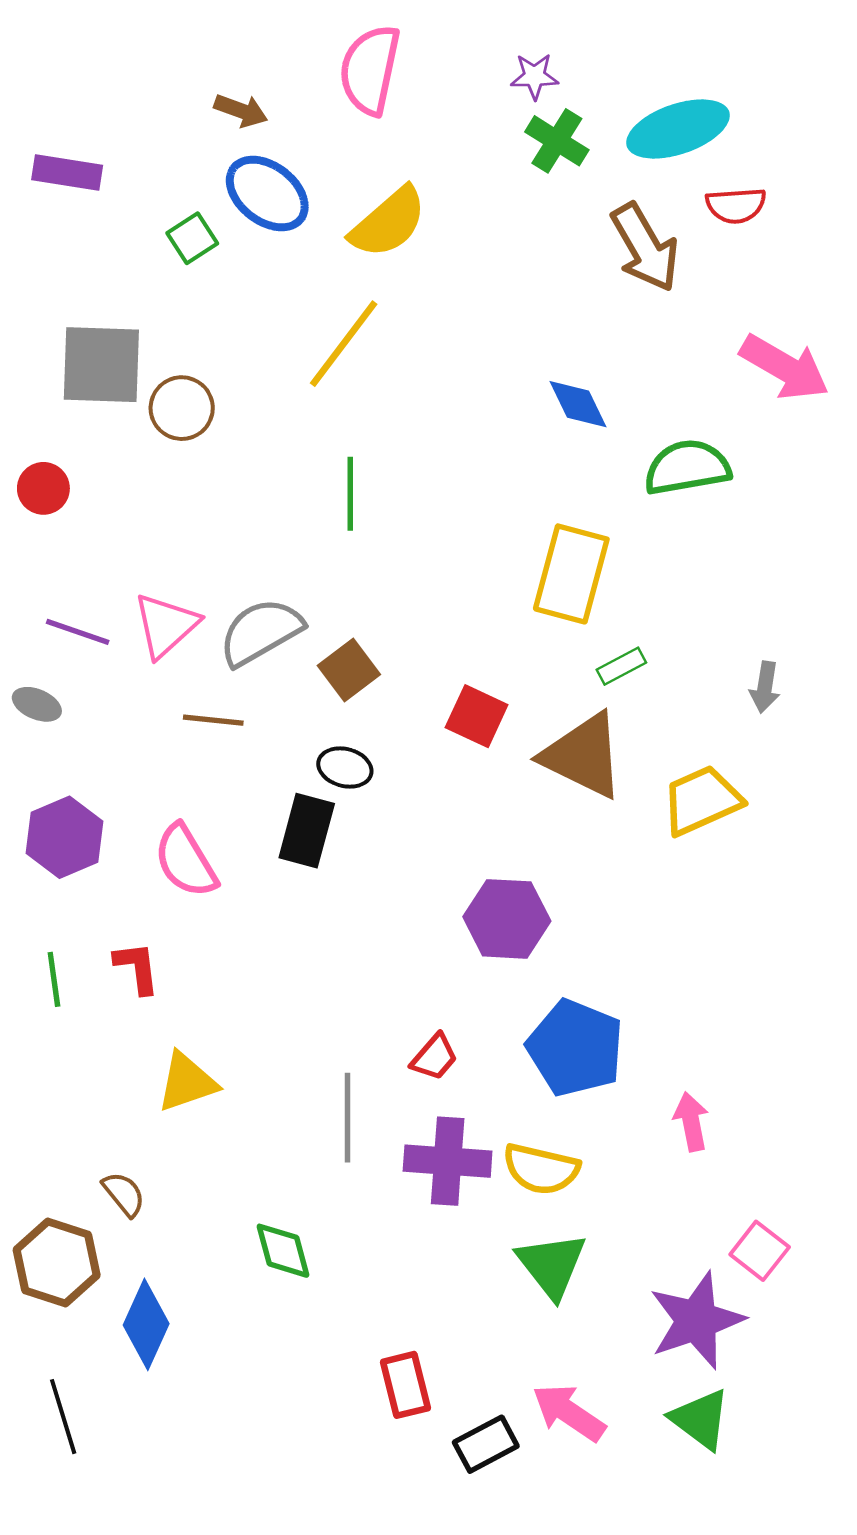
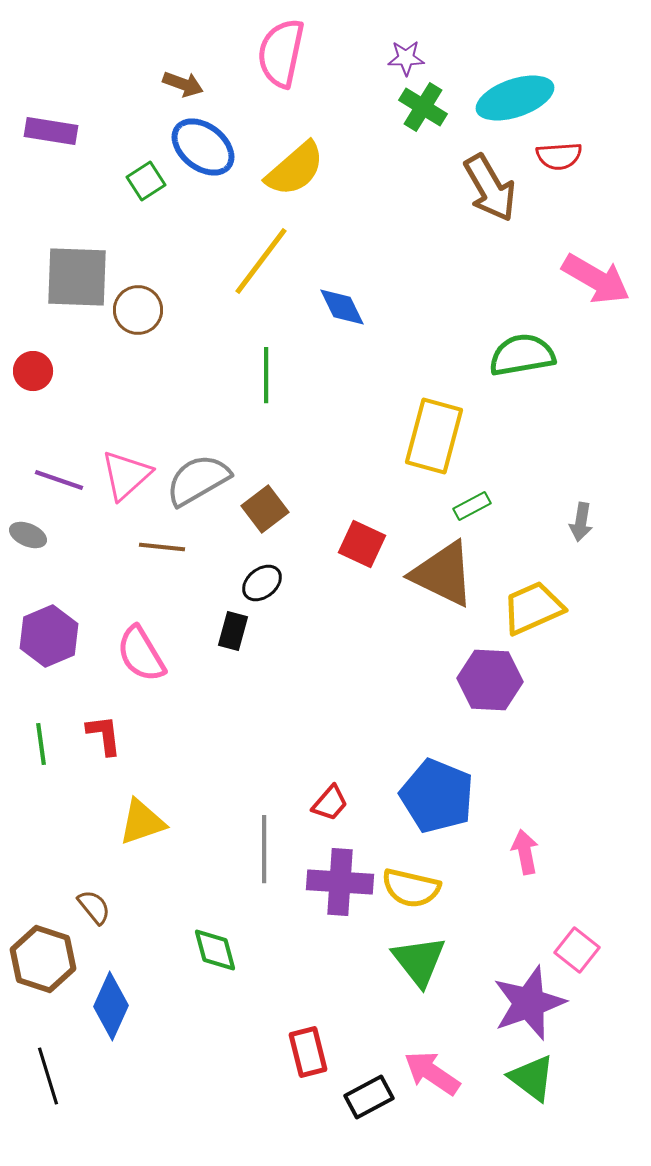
blue diamond: (578, 404) -> (342, 307), moved
black ellipse: (345, 768) -> (262, 583), turned -54
black rectangle: (307, 831) -> (233, 631), size x0.7
purple hexagon: (507, 919) -> (490, 680), moved

